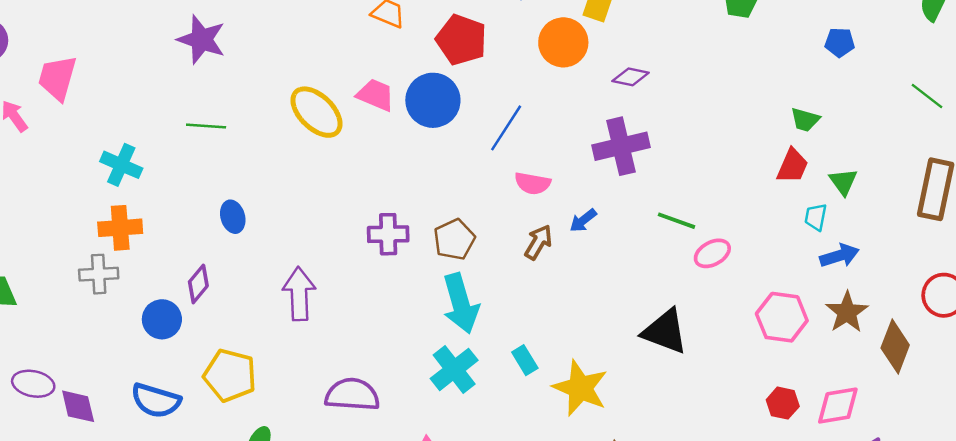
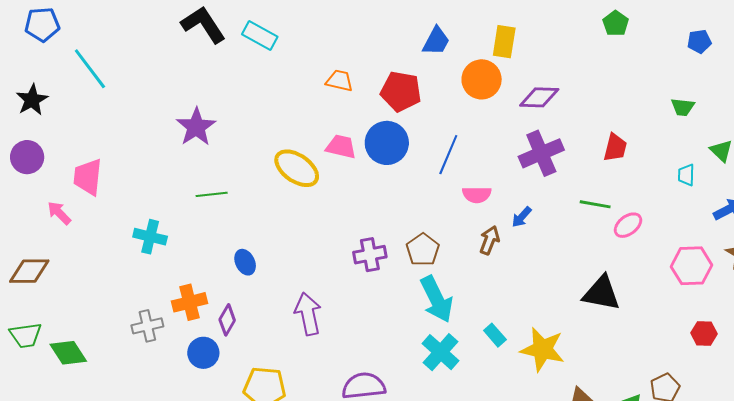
purple star: (201, 40) -> (196, 127), turned 30
purple diamond: (631, 77) -> (539, 97), size x1.4
red trapezoid: (792, 166) -> (615, 148), moved
cyan trapezoid: (816, 217) -> (686, 175), moved
orange cross: (120, 228) -> (190, 302), moved

